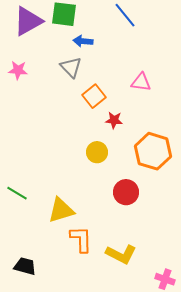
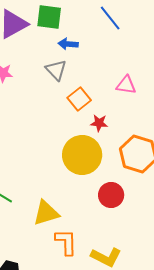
yellow circle: (97, 152) -> (82, 155), size x1.8

